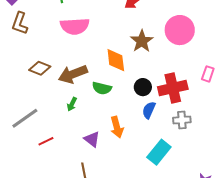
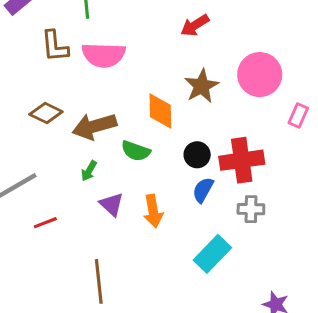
brown L-shape: (20, 23) -> (55, 46), moved, turned -30
pink rectangle: (208, 74) -> (298, 116), moved
purple triangle: (92, 139) -> (112, 204), moved

